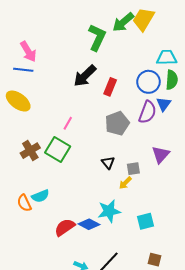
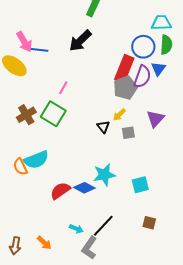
pink arrow: (28, 52) -> (24, 42), moved
blue line: (23, 70) -> (38, 50), moved
red rectangle: (110, 87) -> (124, 69), moved, size x1.5
gray pentagon: (117, 123) -> (125, 88), moved
yellow arrow: (125, 183) -> (119, 115), moved
cyan semicircle: (40, 196) -> (36, 160), size x1.4

